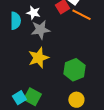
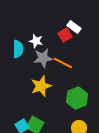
orange line: (81, 15) -> (63, 63), moved

